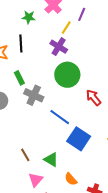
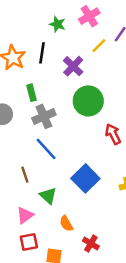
purple cross: (59, 47) -> (73, 66), moved
gray cross: (34, 95) -> (44, 116), turned 30
blue line: (60, 117) -> (46, 149), moved
brown line: (25, 155) -> (25, 175), moved

